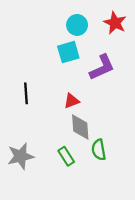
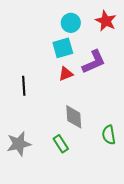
red triangle: (72, 101) -> (66, 74), moved
green semicircle: (99, 150) -> (109, 135), moved

